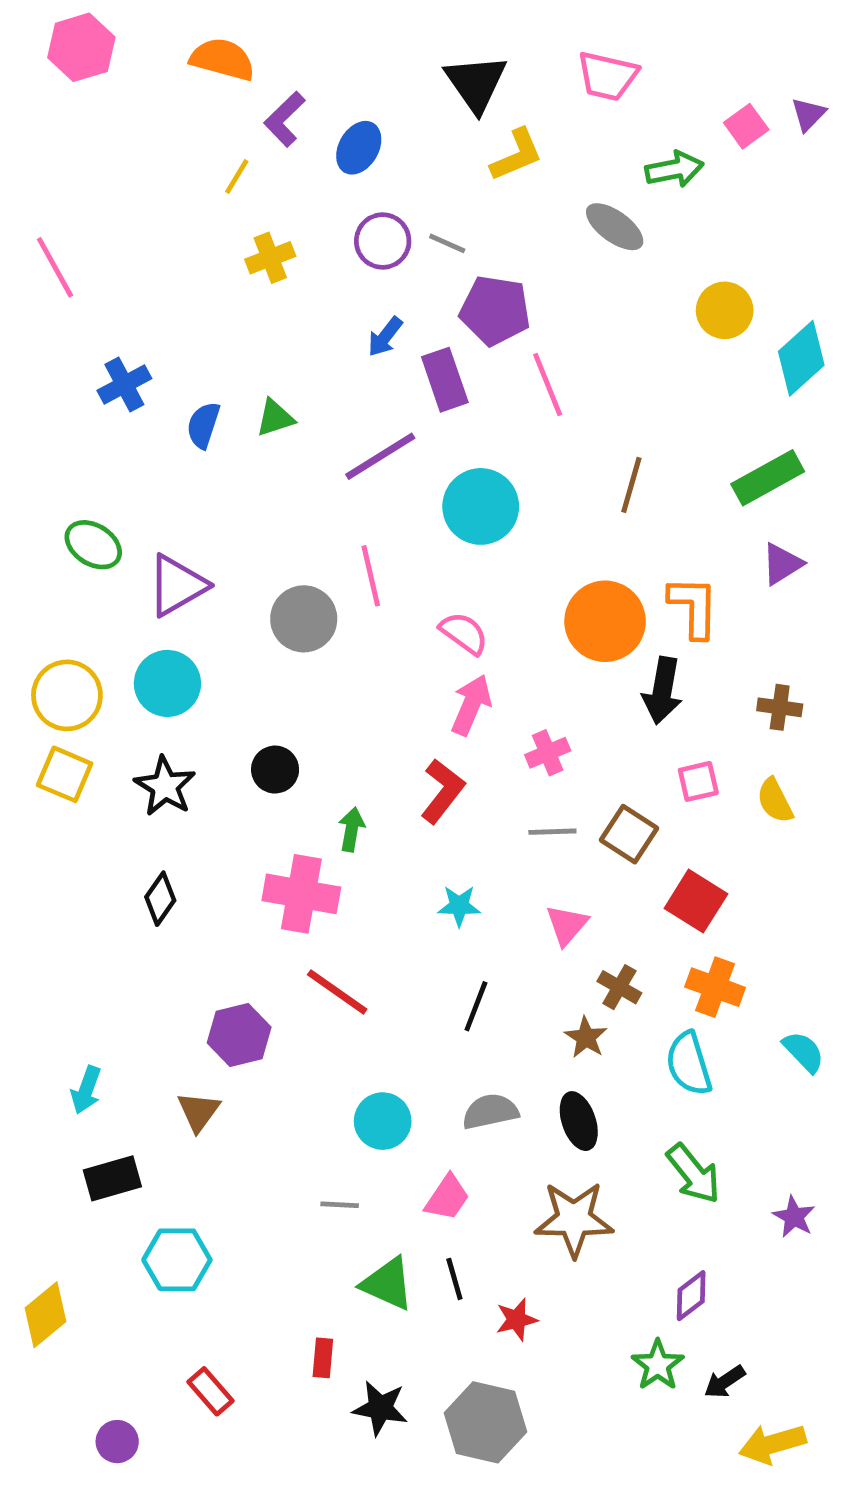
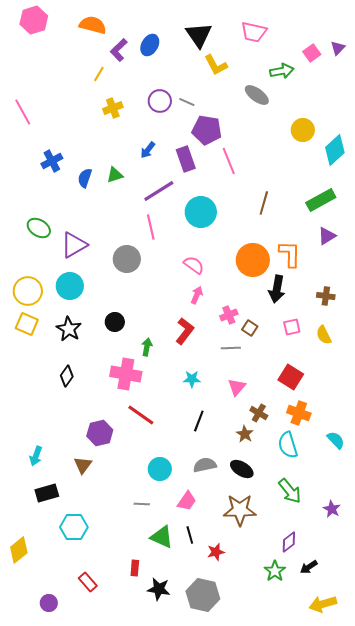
blue ellipse: (359, 148) -> (150, 45), moved
yellow L-shape: (517, 155) -> (216, 65), turned 85
blue arrow: (385, 337) -> (148, 150), moved
pink line: (371, 576) -> (151, 227), moved
pink arrow: (471, 705) -> (197, 295), size x0.7
brown square: (629, 834) -> (250, 328), moved, size x0.7
black ellipse: (579, 1121) -> (242, 469), turned -40
black arrow: (725, 1382) -> (309, 567), moved

